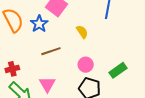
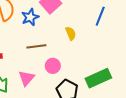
pink circle: (86, 65) -> (53, 66), moved
green rectangle: (118, 70) -> (98, 78), size x1.4

